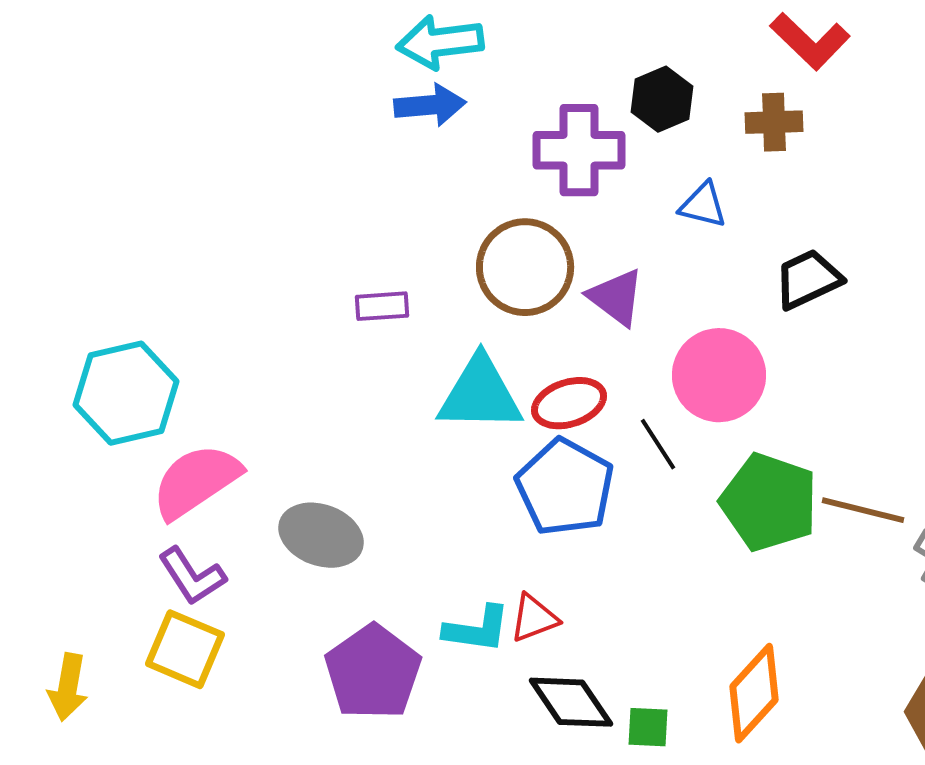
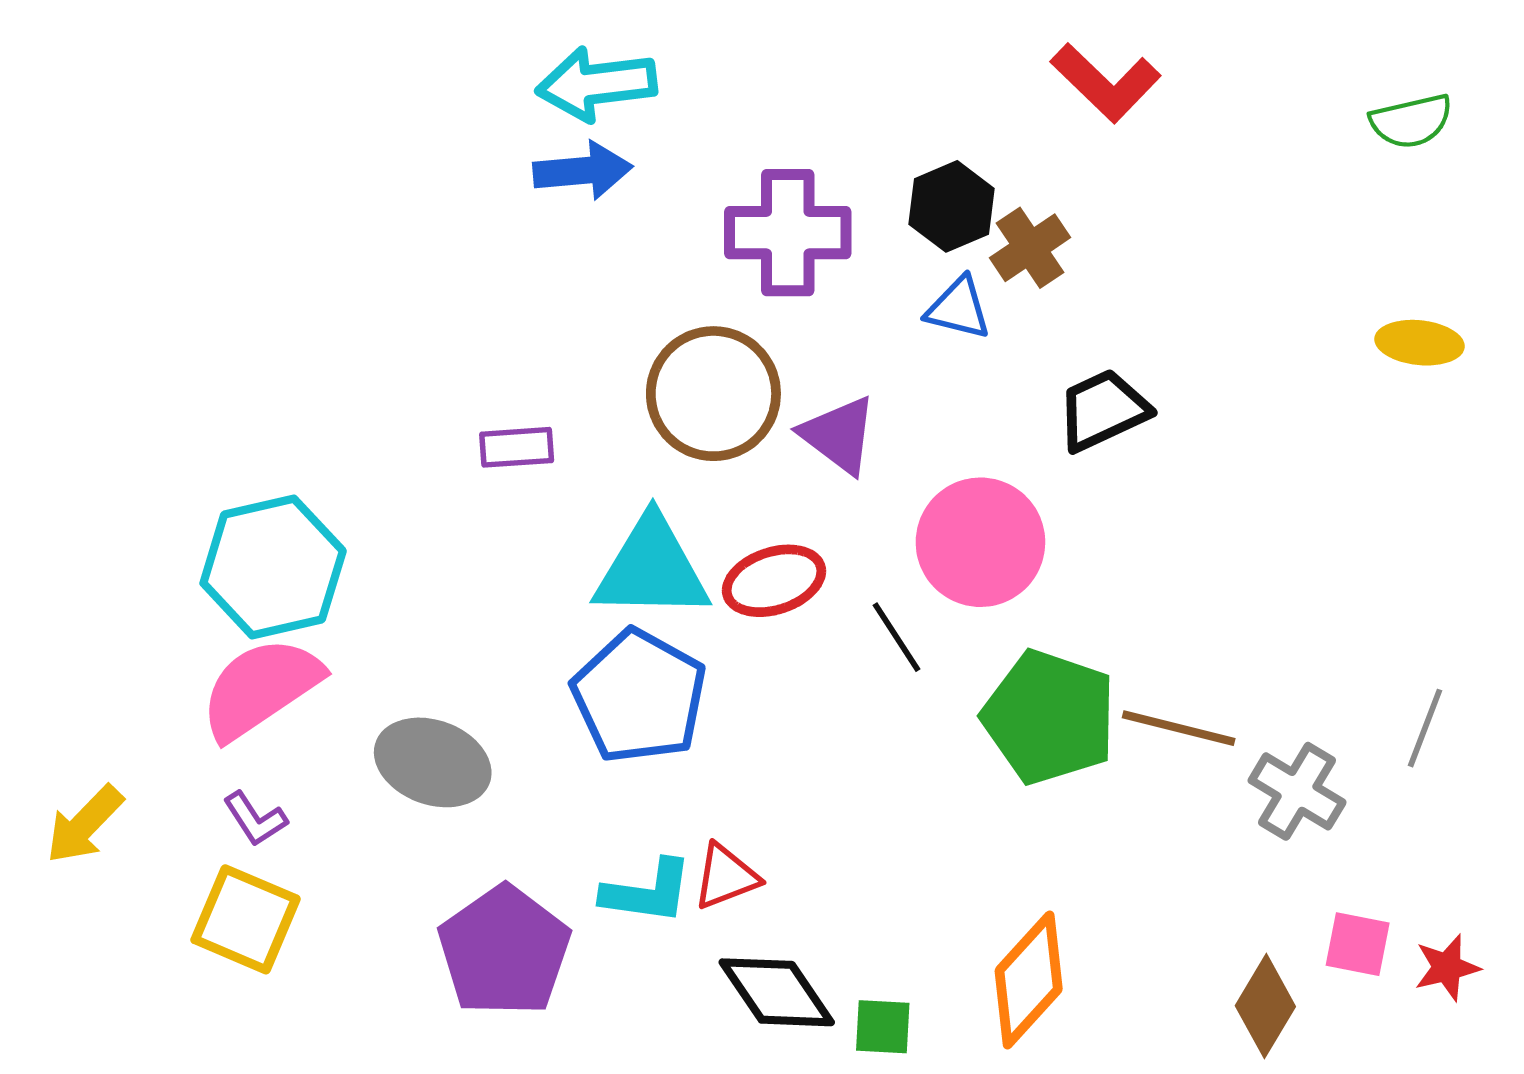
black hexagon: (662, 99) -> (952, 206), moved
brown cross: (774, 122) -> (1030, 248), moved, turned -32
cyan hexagon: (126, 393) -> (273, 567), moved
blue pentagon: (565, 487) -> (639, 696), moved
purple L-shape: (192, 576) -> (255, 819), size x0.7
yellow arrow: (68, 687) -> (84, 824), moved, turned 34

